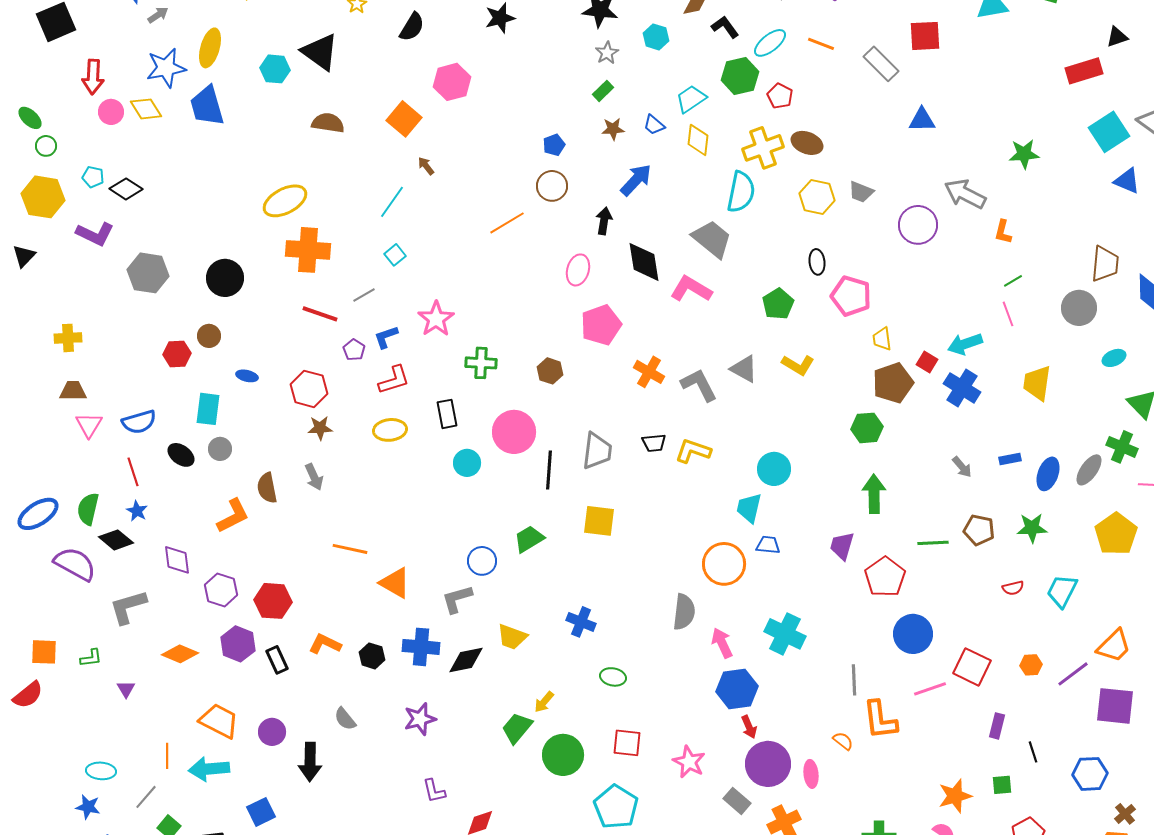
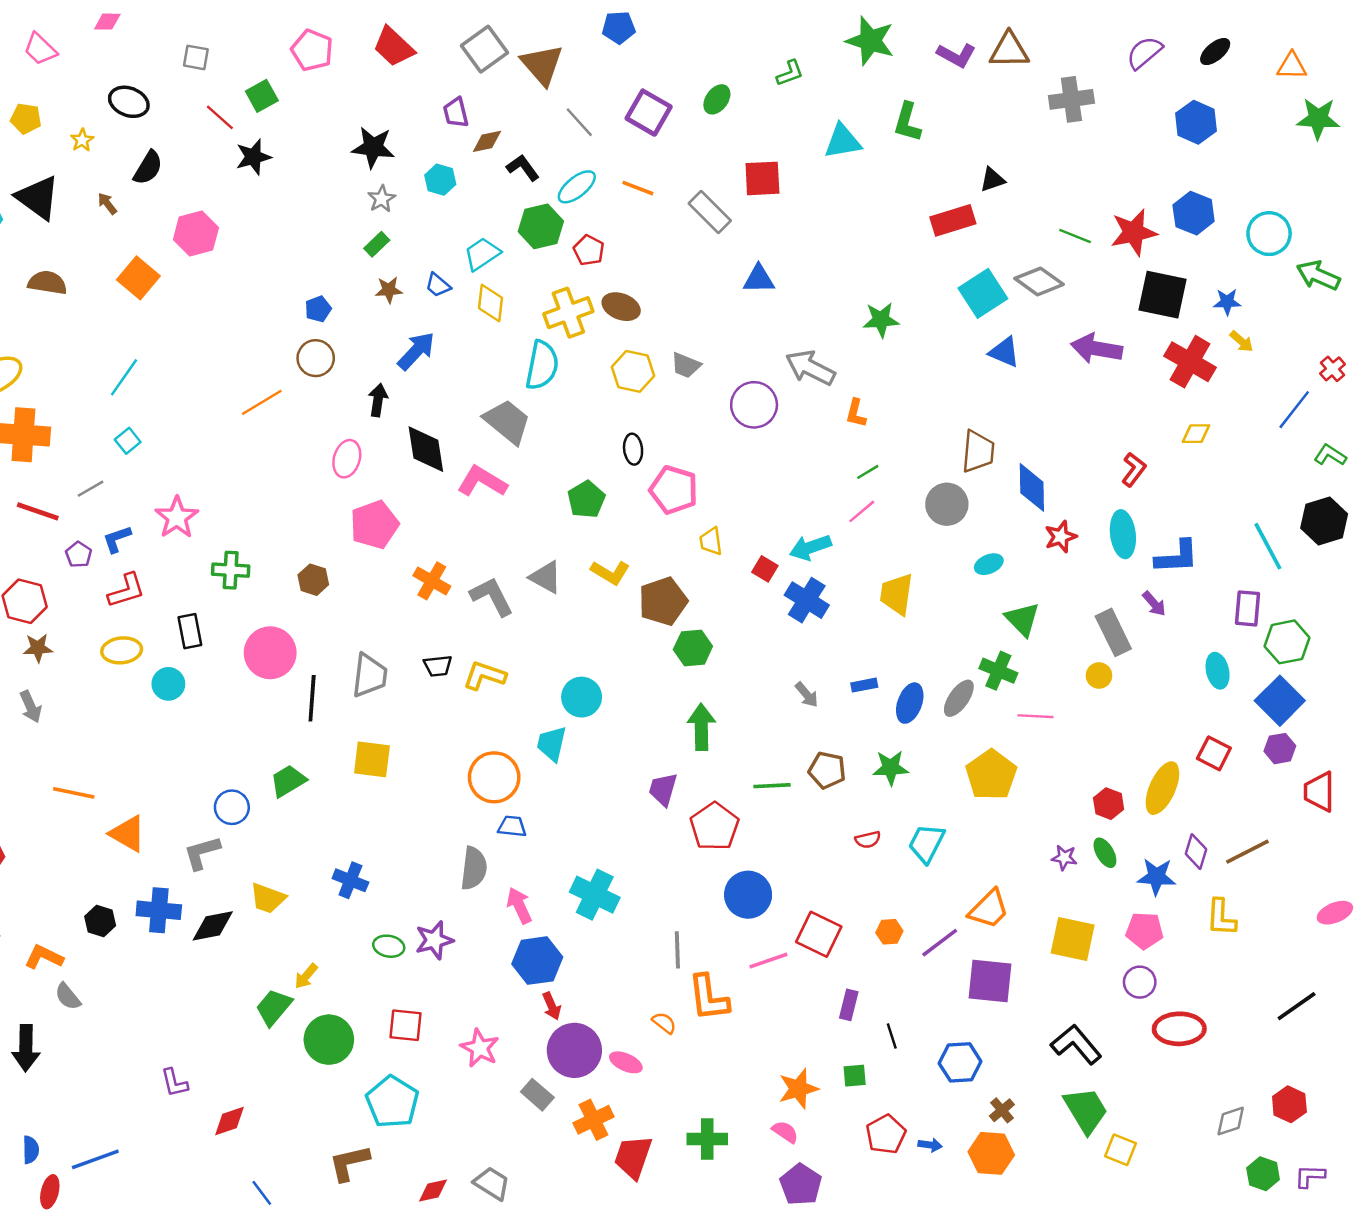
brown arrow: (426, 166) -> (107, 204), moved
pink line: (1008, 314) -> (862, 511), turned 70
brown pentagon: (893, 383) -> (663, 601), moved
cyan circle: (467, 463) -> (168, 684), moved
blue trapezoid: (768, 545) -> (512, 826), moved
orange circle: (724, 564) -> (494, 777), moved
orange L-shape: (325, 644) -> (44, 957), moved
purple star: (420, 719) -> (434, 940), moved
pink ellipse: (811, 774) -> (626, 1062), turned -60

